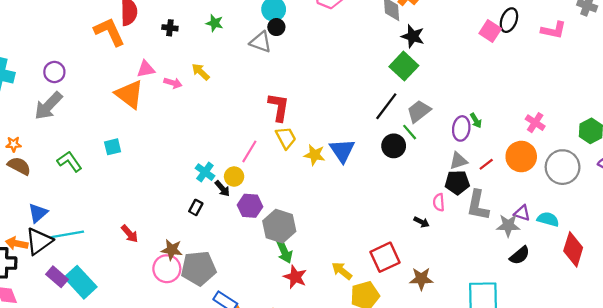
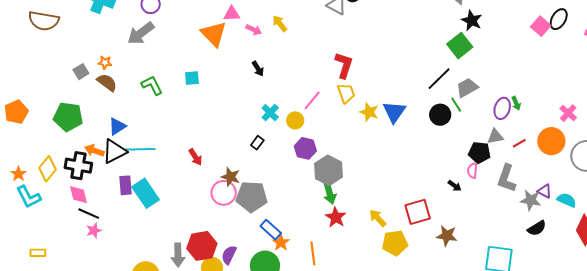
black pentagon: (457, 182) -> (479, 153), moved
black arrow: (222, 189) -> (258, 69), moved
purple rectangle: (57, 277) -> (126, 185), turned 36

